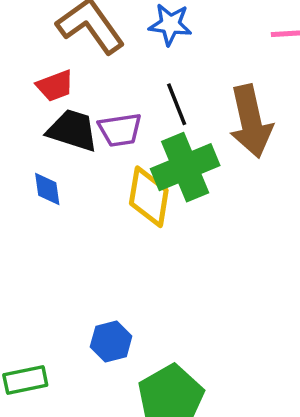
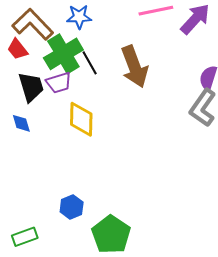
red trapezoid: (55, 86) -> (18, 49), moved, turned 80
black trapezoid: (73, 130) -> (31, 87), turned 64
green cross: (185, 167) -> (63, 54), moved

